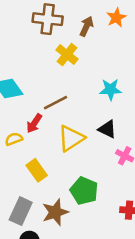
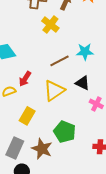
brown line: (55, 103) -> (60, 61), moved
yellow rectangle: (37, 170) -> (27, 116), turned 66
brown star: (55, 212) -> (42, 149), turned -30

